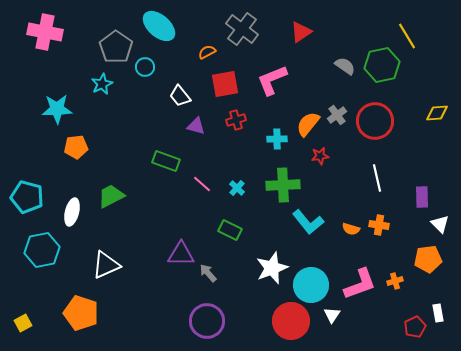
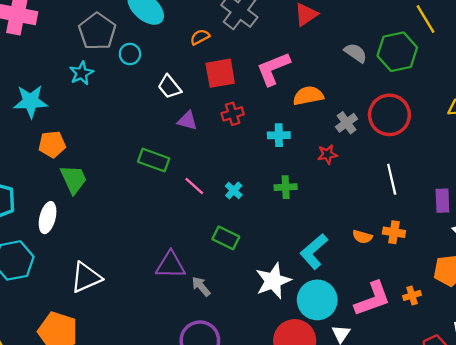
gray cross: (337, 115) -> (347, 123), moved
orange semicircle: (308, 124) -> (308, 96), moved, turned 40
green cross: (283, 185) -> (286, 187), size x0.6
green trapezoid: (111, 196) -> (74, 179), moved, turned 92
cyan L-shape: (308, 222) -> (314, 251), moved, turned 88

